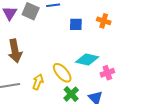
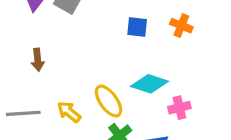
brown arrow: (15, 51) -> (38, 60), size x0.6
yellow arrow: (38, 82) -> (69, 112), turned -77

